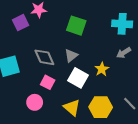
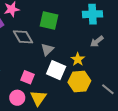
gray diamond: (44, 57) -> (23, 37), moved
yellow hexagon: (101, 107) -> (79, 81), moved
yellow triangle: (72, 108) -> (38, 98), moved, turned 30

